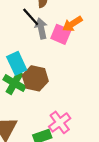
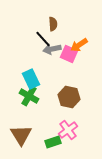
gray arrow: (41, 28) -> (52, 49), turned -90
brown hexagon: (35, 78) -> (69, 97), moved

